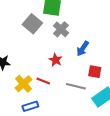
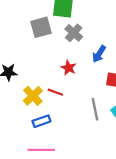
gray square: (32, 24) -> (41, 27), turned 36
gray line: (76, 86) -> (95, 109), moved, turned 66

